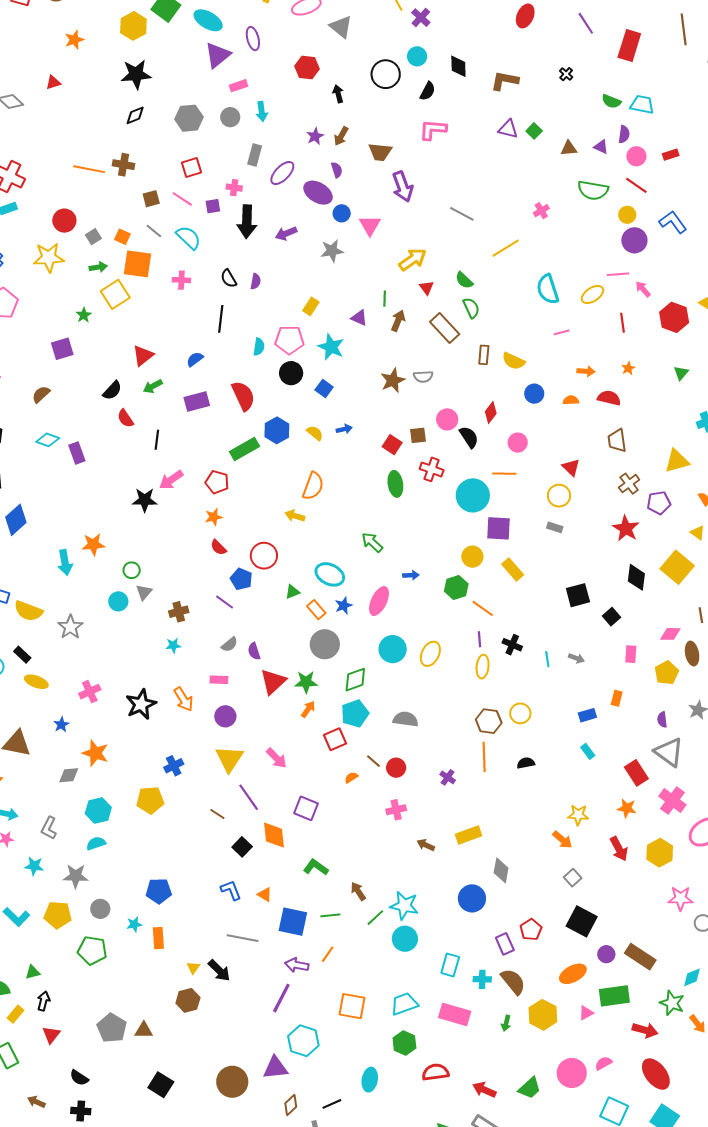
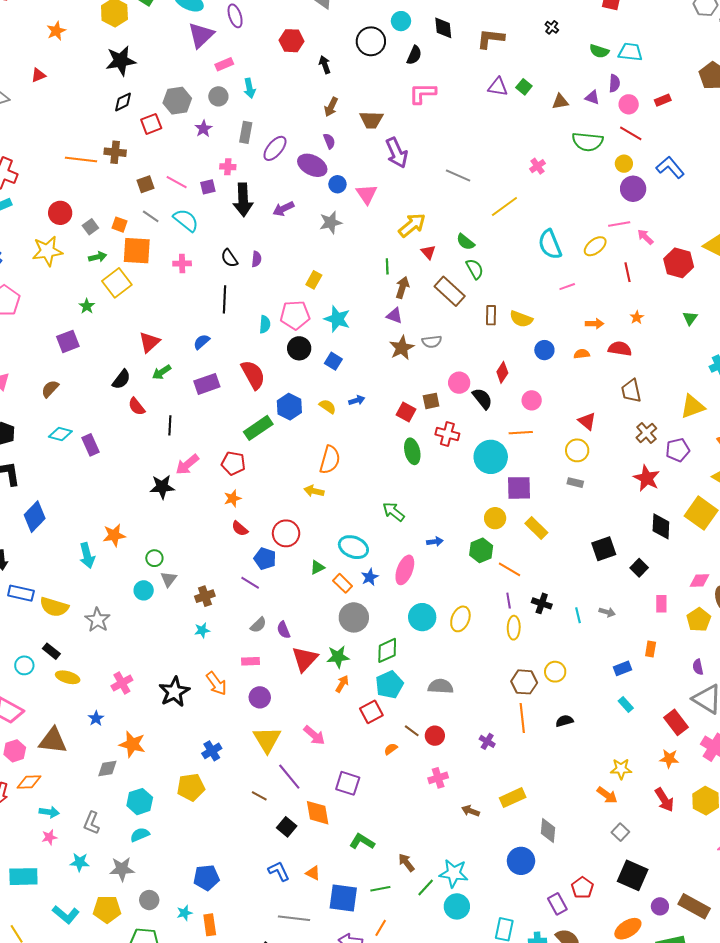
purple star: (315, 136) -> (203, 129), moved
red square: (192, 167) -> (151, 124), moved
purple triangle: (359, 318) -> (394, 316), moved

